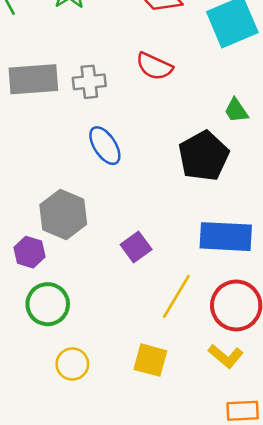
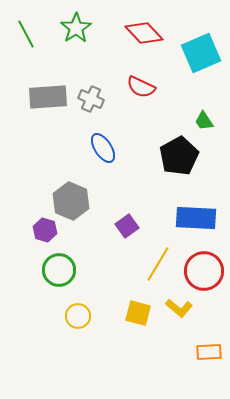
gray cross: (89, 82) -> (91, 99), turned 30
yellow L-shape: (226, 356) -> (179, 308), moved

